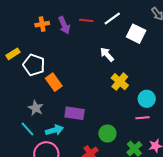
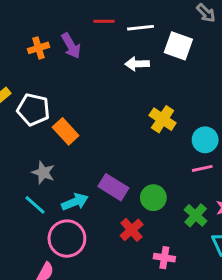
white line: (112, 19) -> (141, 28), turned 36
red line: (86, 20) -> (104, 21), moved
white arrow: (107, 54) -> (137, 64), moved, turned -42
purple rectangle: (75, 113) -> (113, 187), moved, turned 30

